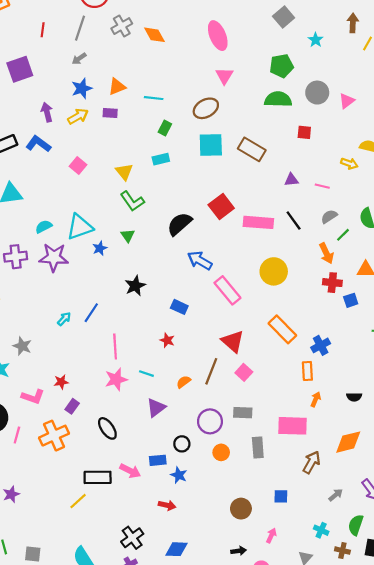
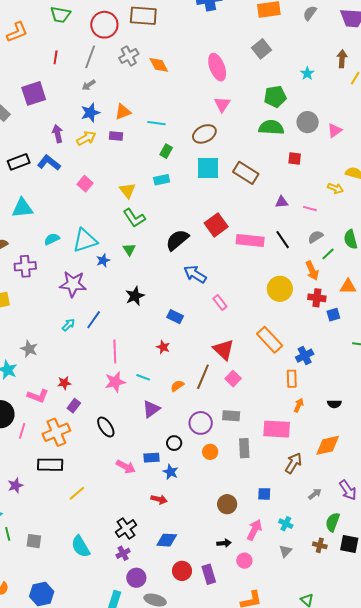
gray square: (284, 17) -> (262, 49), moved
purple star: (54, 257) -> (73, 284), moved
yellow circle: (274, 271) -> (280, 289), moved
pink rectangle: (227, 290) -> (220, 302), size x0.6
black rectangle: (98, 477) -> (50, 465), moved
cyan cross: (321, 530) -> (286, 524), moved
pink arrow: (271, 536) -> (254, 530), size x1.5

